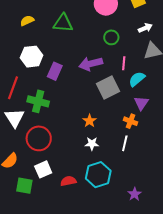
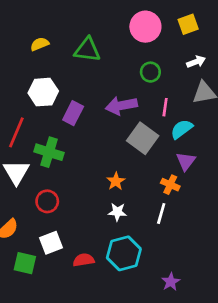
gray square: (108, 87) -> (143, 138), turned -30
red circle: (39, 138) -> (47, 201), size x0.7

